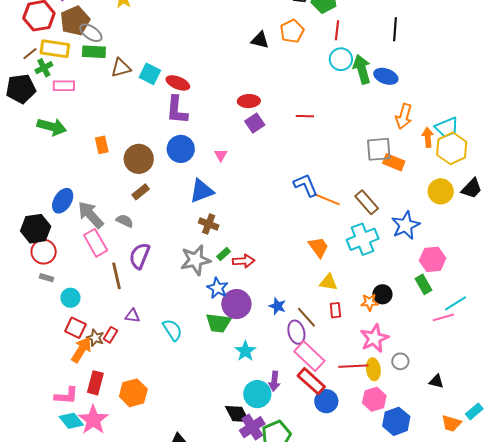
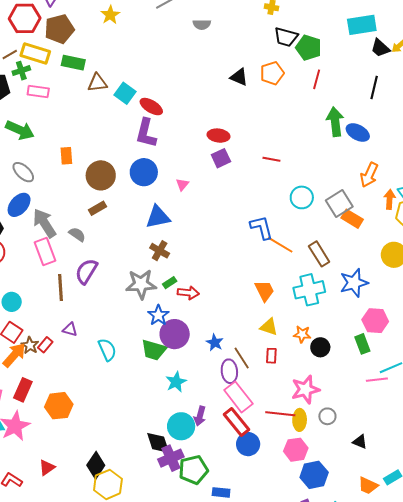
gray ellipse: (91, 33) -> (23, 172), moved
cyan circle: (341, 59) -> (302, 197), moved
gray square: (379, 149) -> (339, 203), turned -36
orange star: (369, 302) -> (302, 334), moved

